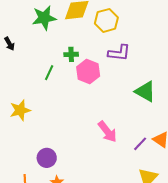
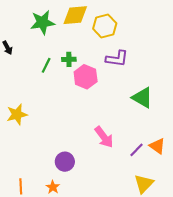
green line: (49, 73) -> (46, 65), moved
purple circle: (47, 158) -> (65, 162), moved

